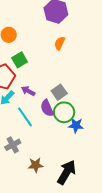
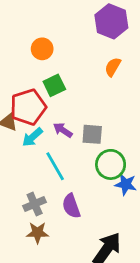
gray square: (59, 92) -> (92, 134), moved, turned 35
purple semicircle: (47, 108) -> (71, 206), moved
brown star: (36, 165) -> (38, 233), moved

